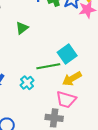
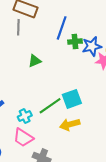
green line: (48, 66) -> (50, 106), turned -40
pink trapezoid: (66, 99) -> (23, 138), moved

